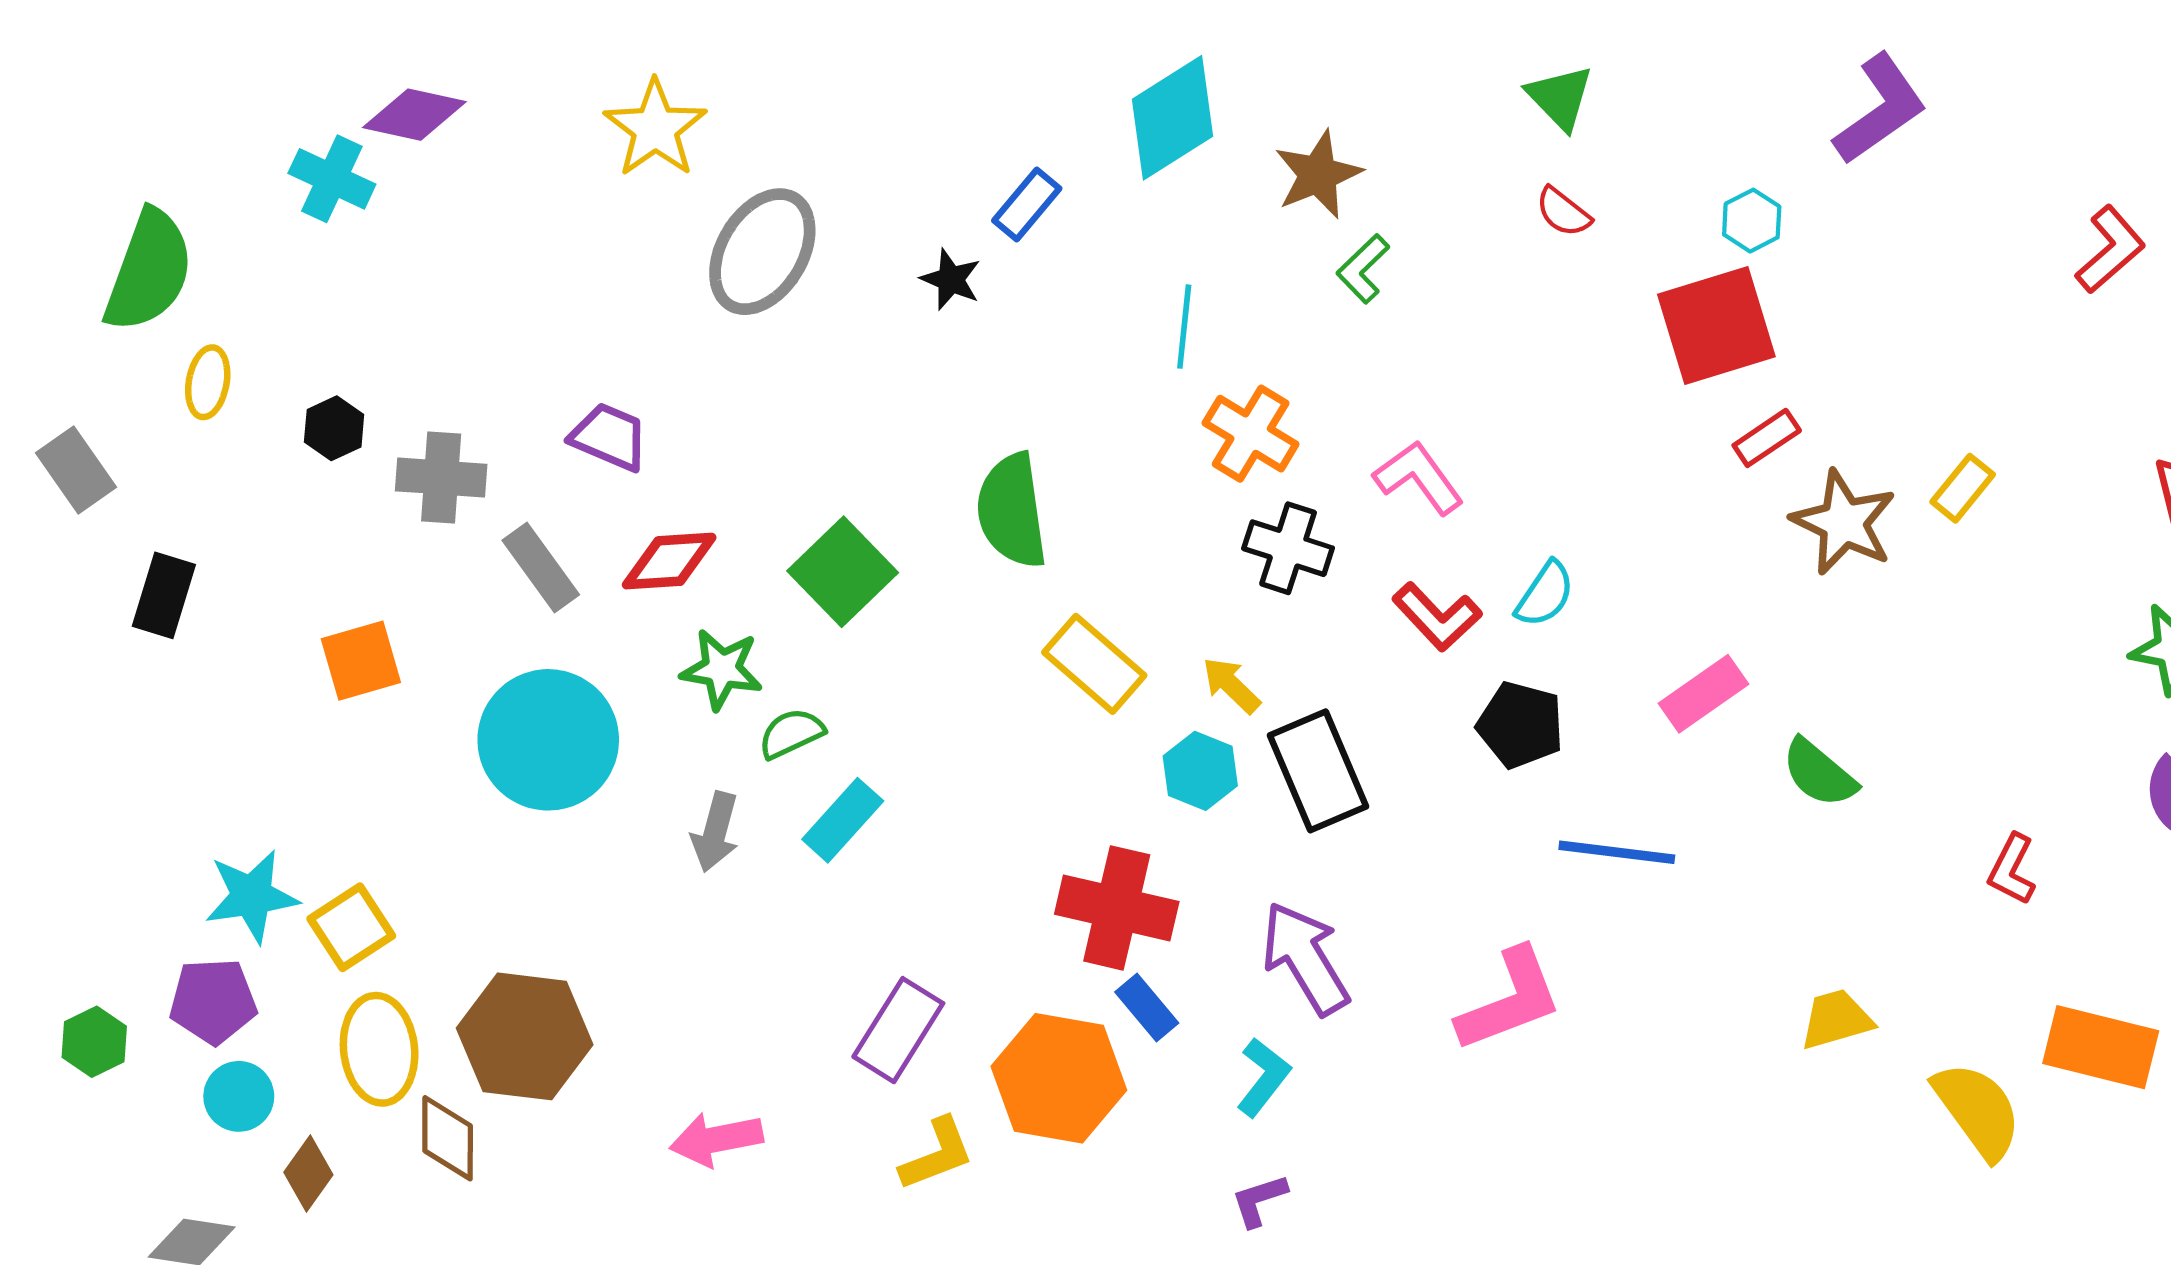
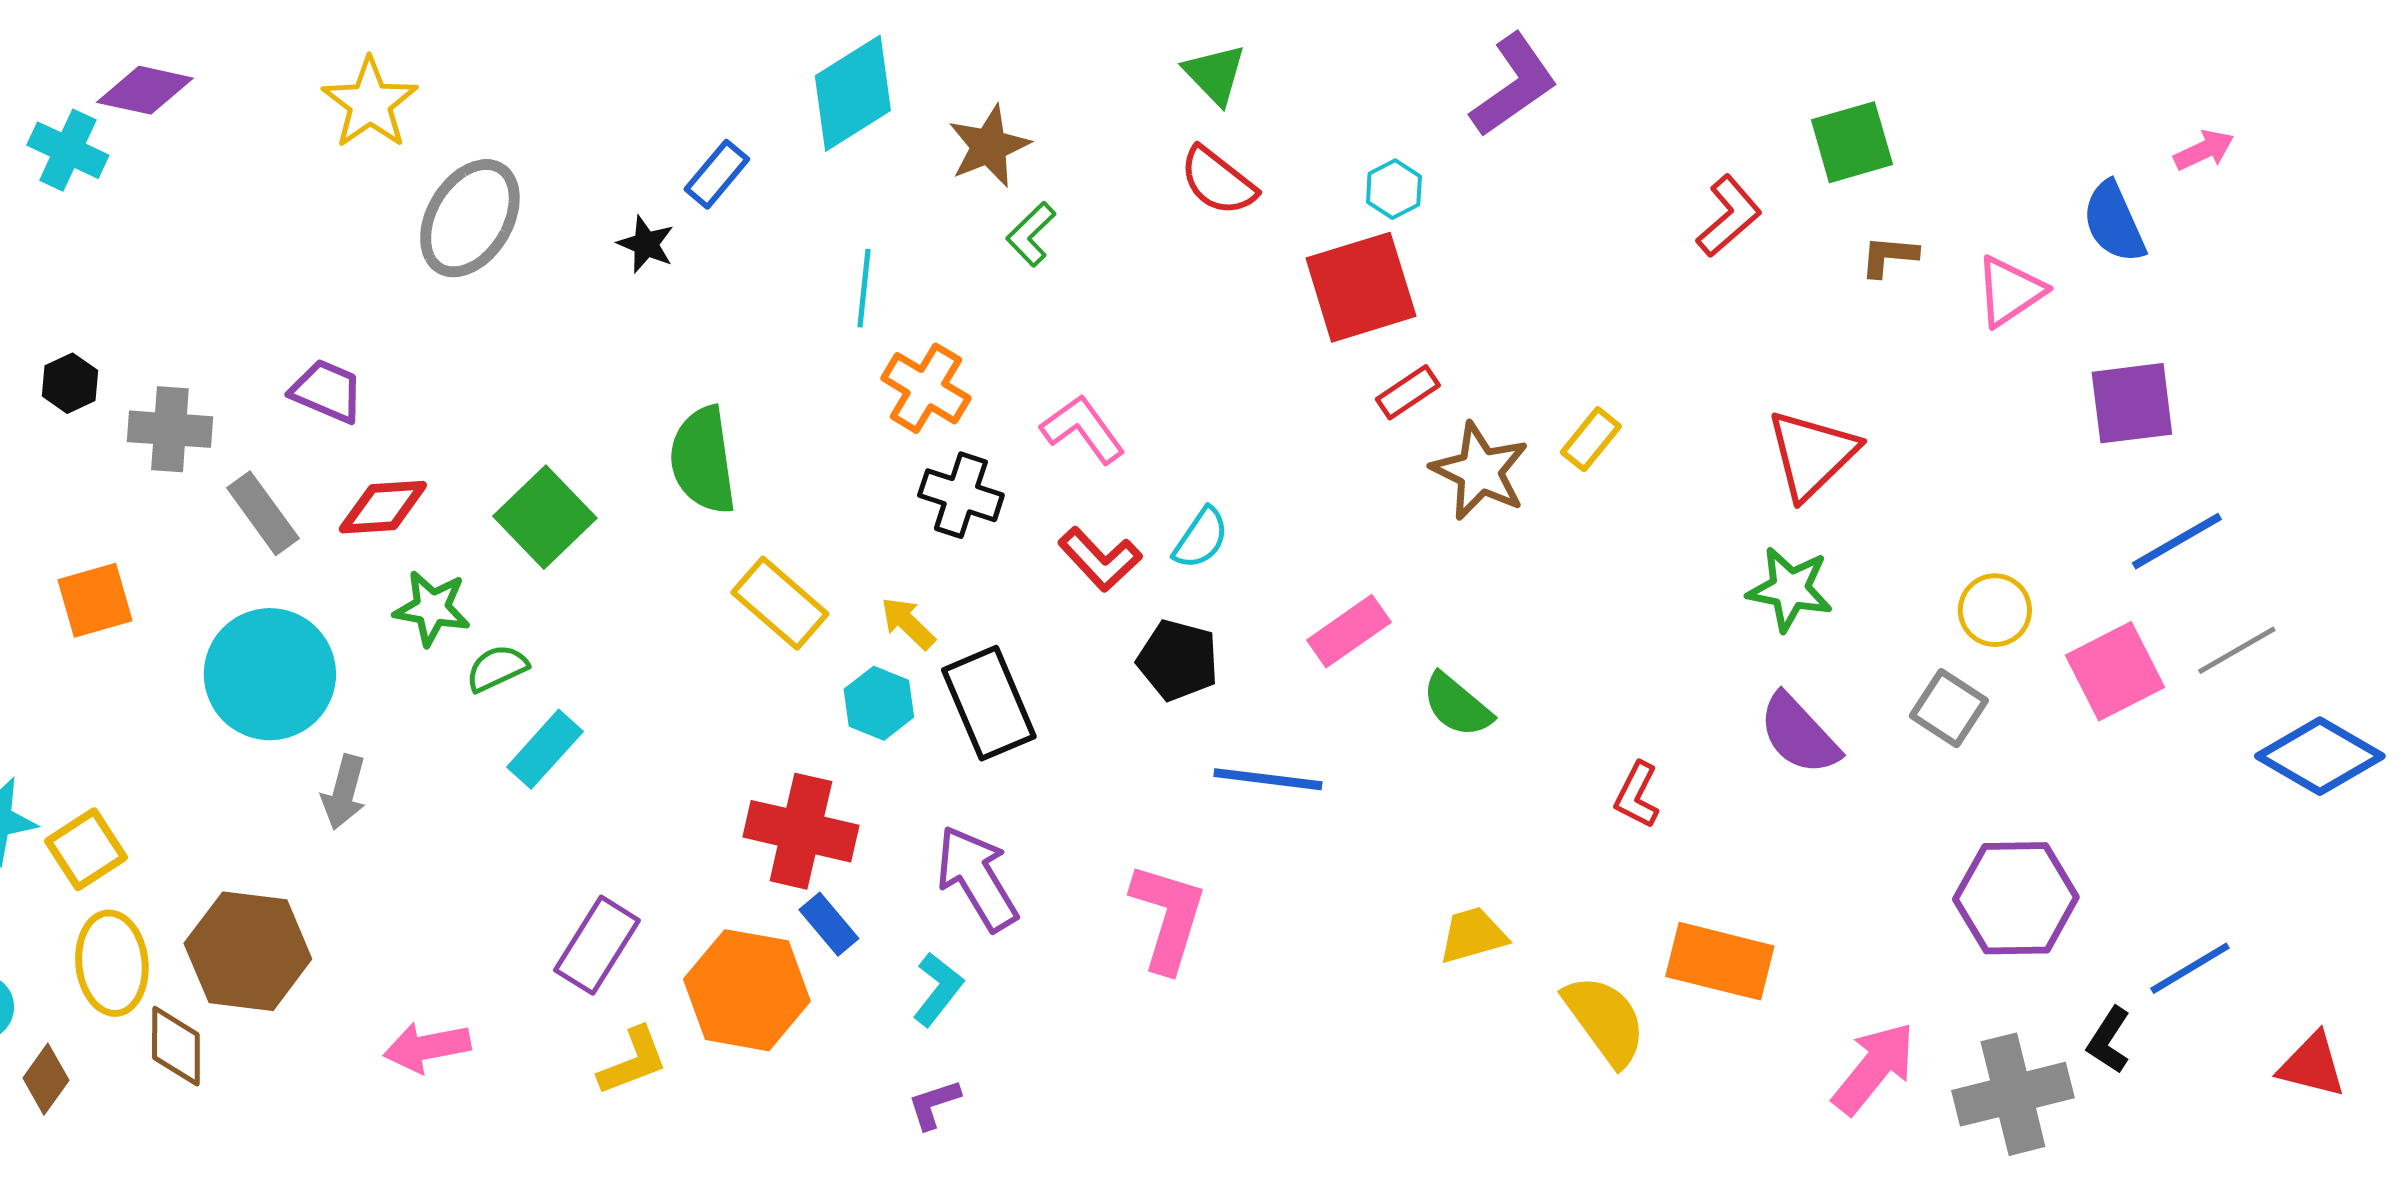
red semicircle: (1563, 212) -> (1218, 181), size x1.5
gray arrow: (715, 832) -> (344, 792), moved
pink L-shape: (1510, 1000) -> (1168, 917), turned -52

